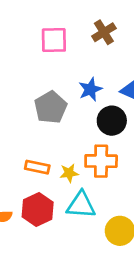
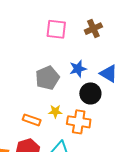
yellow star: (69, 173) -> (55, 111), moved

